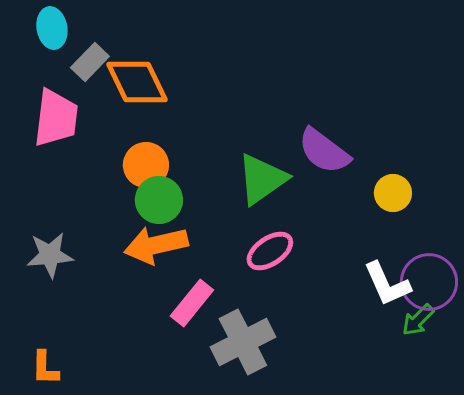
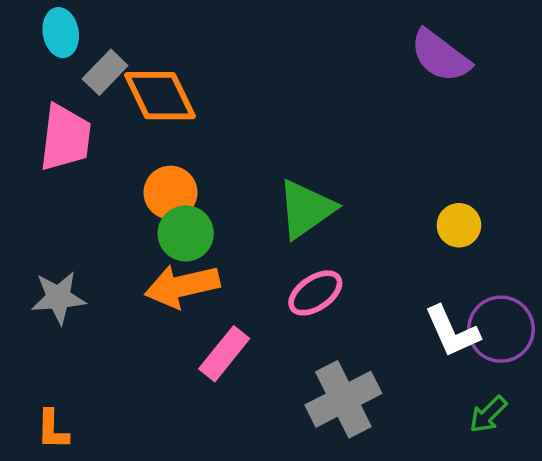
purple semicircle: (324, 151) -> (440, 56), moved
green arrow: (418, 320) -> (488, 414), moved
gray cross: (243, 342) -> (343, 399), moved

